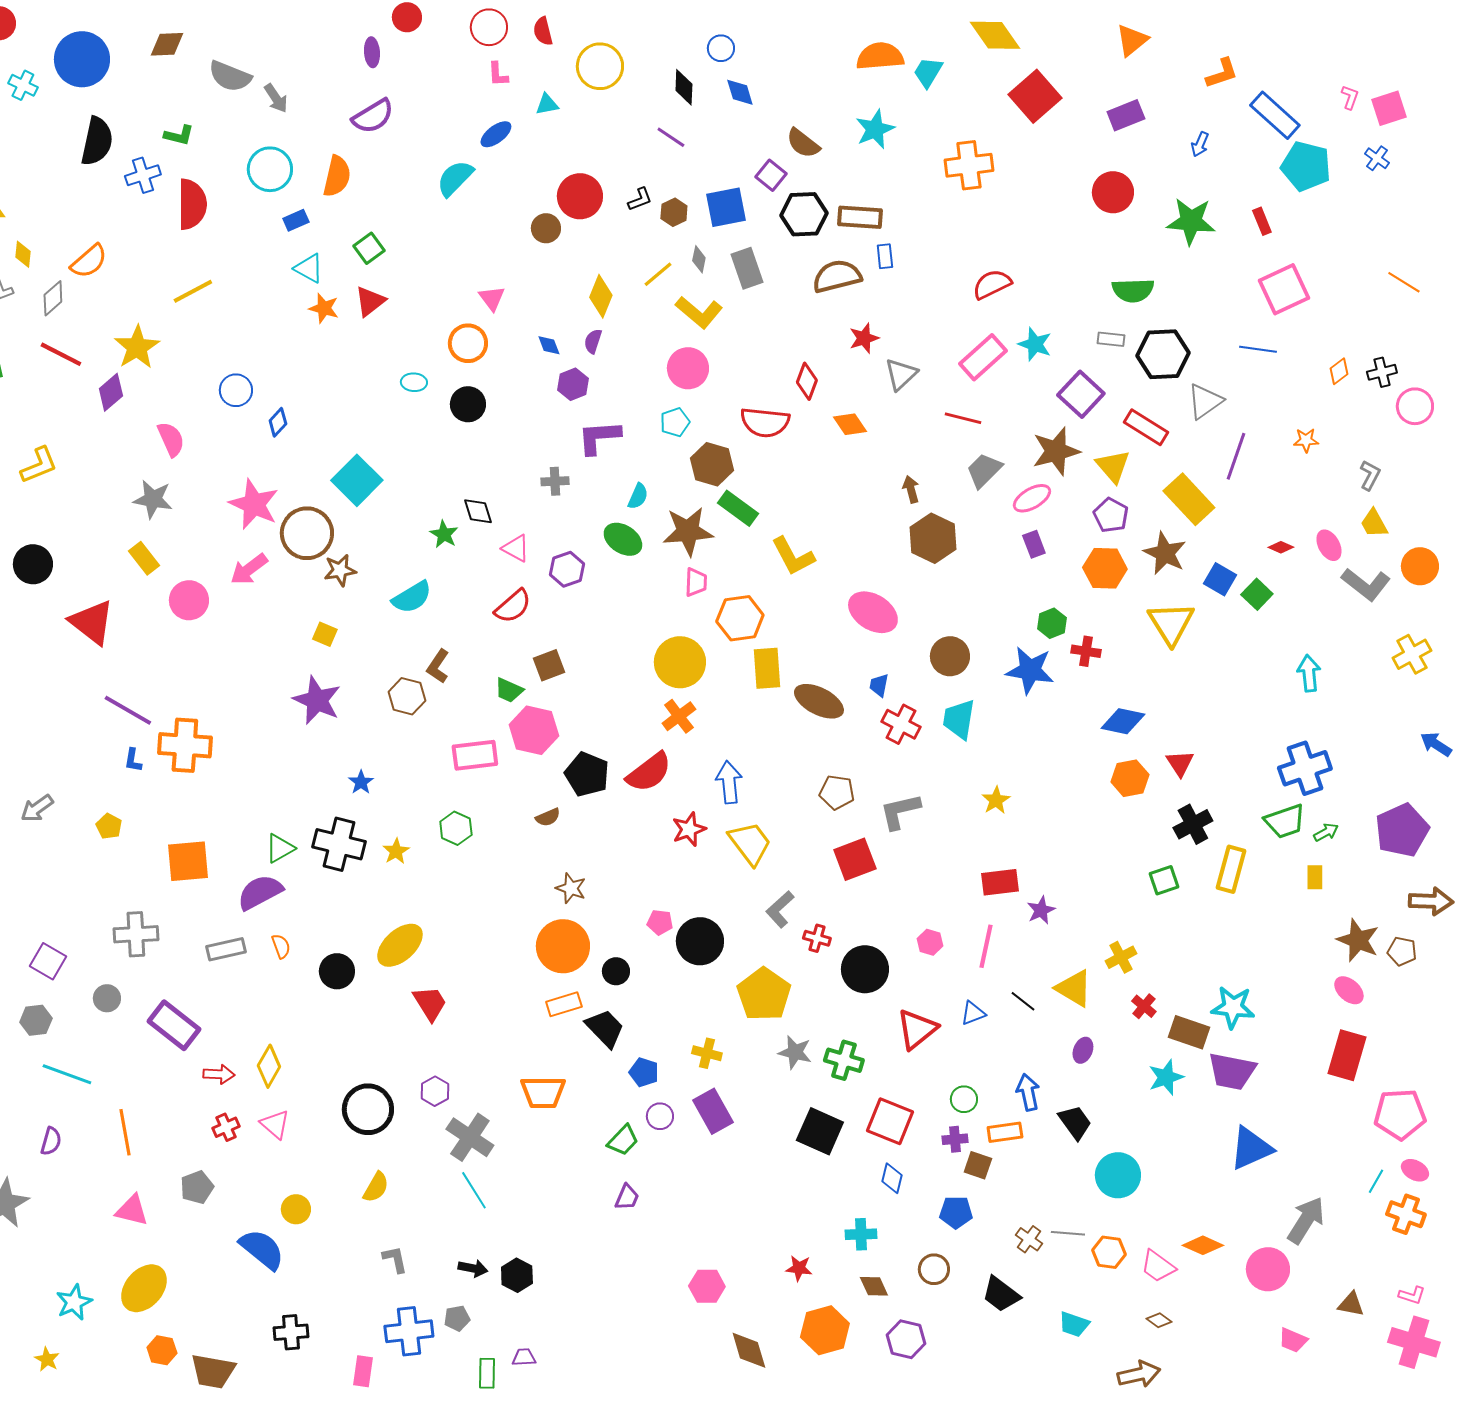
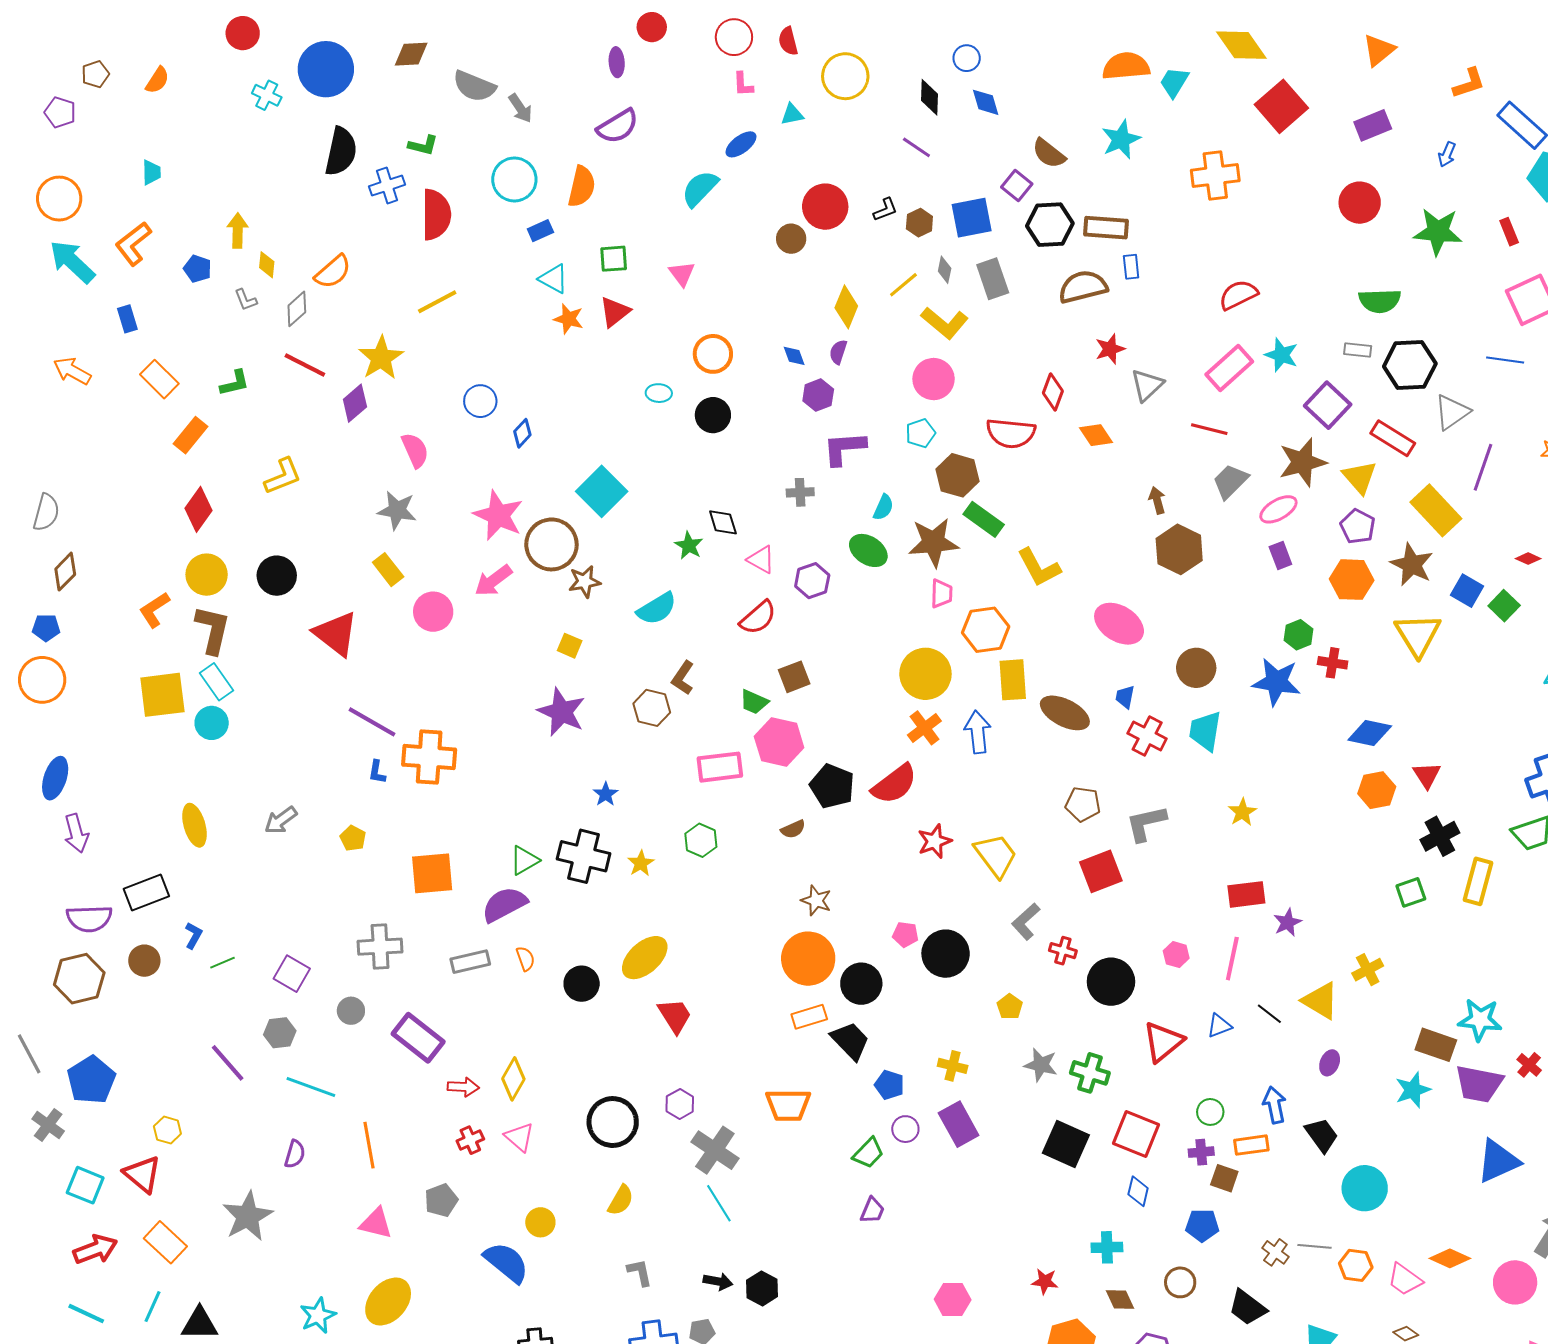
green square: (369, 248) -> (614, 259), turned 32
pink triangle: (492, 298) -> (682, 274), moved
blue arrow: (729, 782) -> (978, 732), moved
black circle: (616, 971) -> (861, 984), size x1.5
yellow pentagon: (764, 994) -> (1010, 1007), size x0.5
red cross: (1144, 1006) -> (1529, 1065), moved

